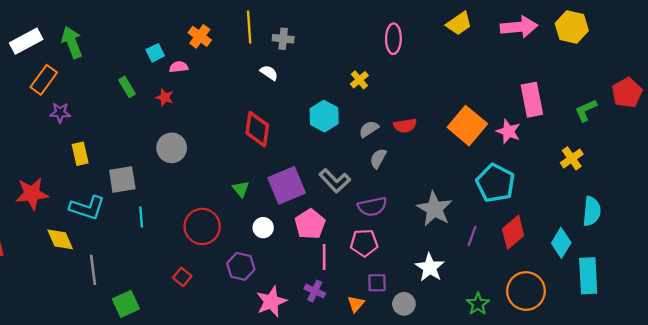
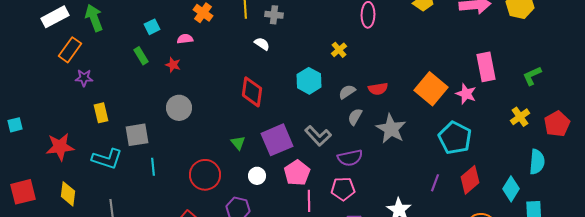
cyan square: (155, 53) -> (152, 27), moved
red pentagon: (627, 93) -> (557, 124), moved
gray star: (434, 209) -> (391, 129), moved
yellow diamond: (60, 239) -> (68, 194), moved, turned 30

